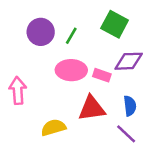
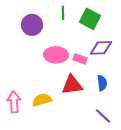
green line: (71, 36) -> (63, 13), moved, turned -32
pink arrow: (18, 91) -> (14, 102), moved
purple line: (126, 134) -> (103, 116), moved

